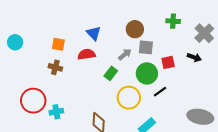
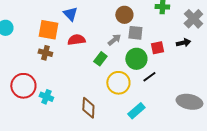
blue triangle: (94, 33) -> (70, 14), moved
orange square: (58, 44) -> (48, 30), size x1.5
black arrow: (194, 57) -> (183, 43), turned -32
cyan cross: (56, 112) -> (46, 97), turned 32

